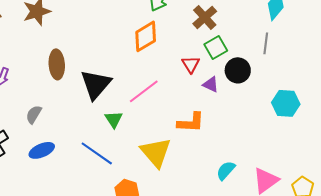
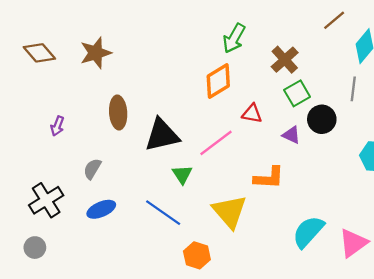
red triangle: (191, 64) -> (252, 114), moved, turned -48
black triangle: (96, 84) -> (162, 135), turned 36
cyan semicircle: (226, 170) -> (308, 232), size x1.5

